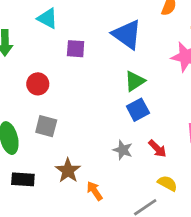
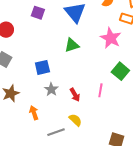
blue square: (138, 110) -> (42, 67), moved
orange arrow: (95, 191) -> (34, 113), moved

